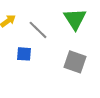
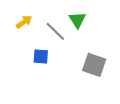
green triangle: (75, 19) -> (77, 20), moved, size x0.7

